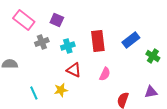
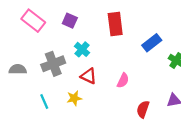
red rectangle: (98, 41) -> (115, 24), moved
gray cross: (42, 42) -> (53, 64), moved, size x1.5
cyan cross: (68, 46) -> (82, 49), turned -32

